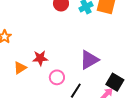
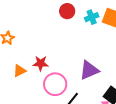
pink circle: (57, 77) -> (55, 84), size x1.5

